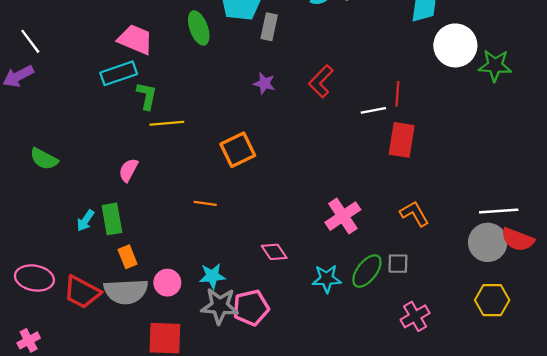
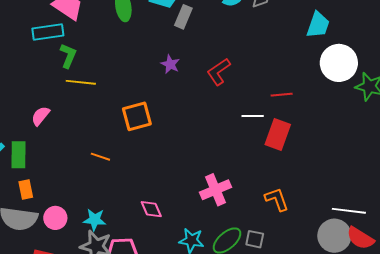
red line: (397, 94) -> (282, 95), turned 70
white line: (373, 110) -> (253, 116), moved

